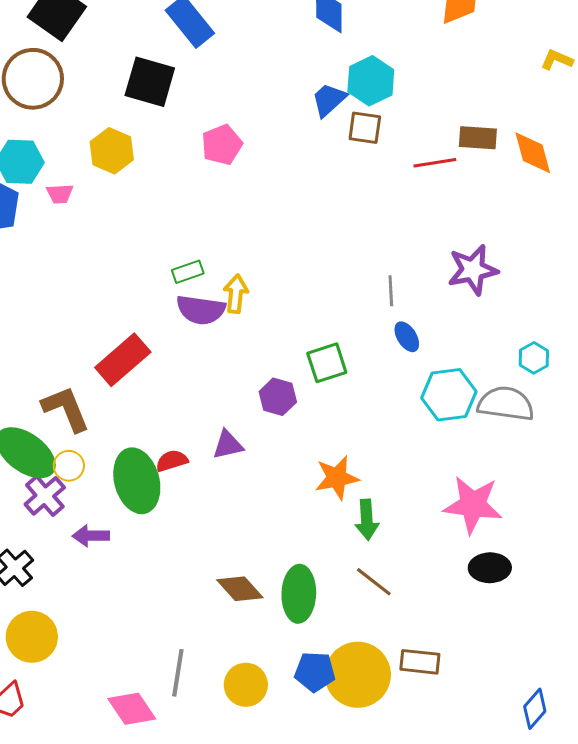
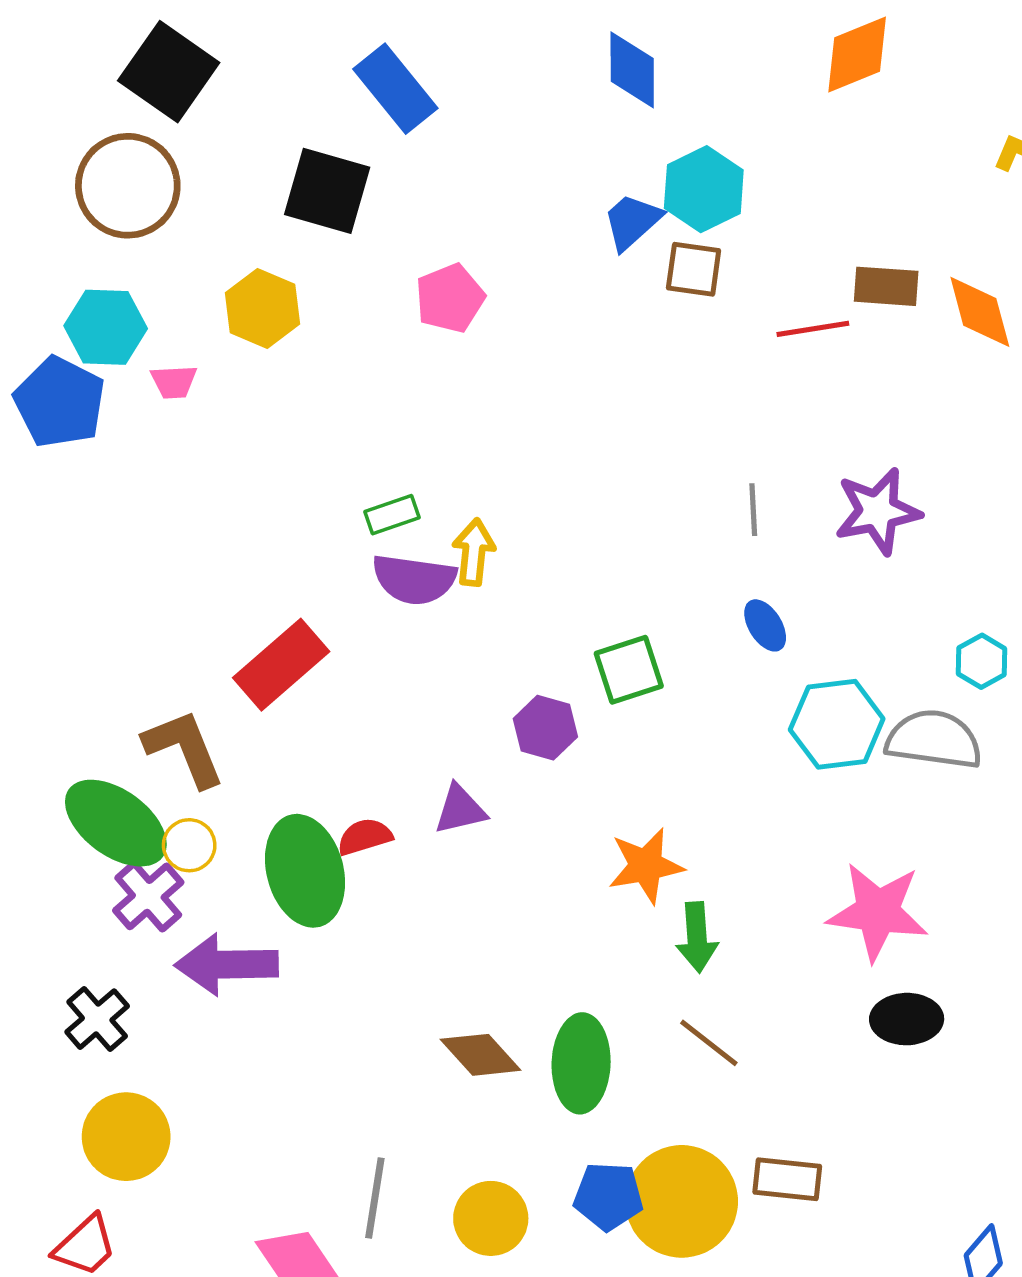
gray line: (391, 291) -> (753, 510), moved
purple arrow: (91, 536) -> (227, 965), size x1.6

